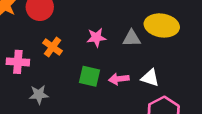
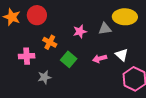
green square: (89, 76) -> (69, 59), moved, turned 35
white triangle: (150, 78) -> (122, 55), turned 32

